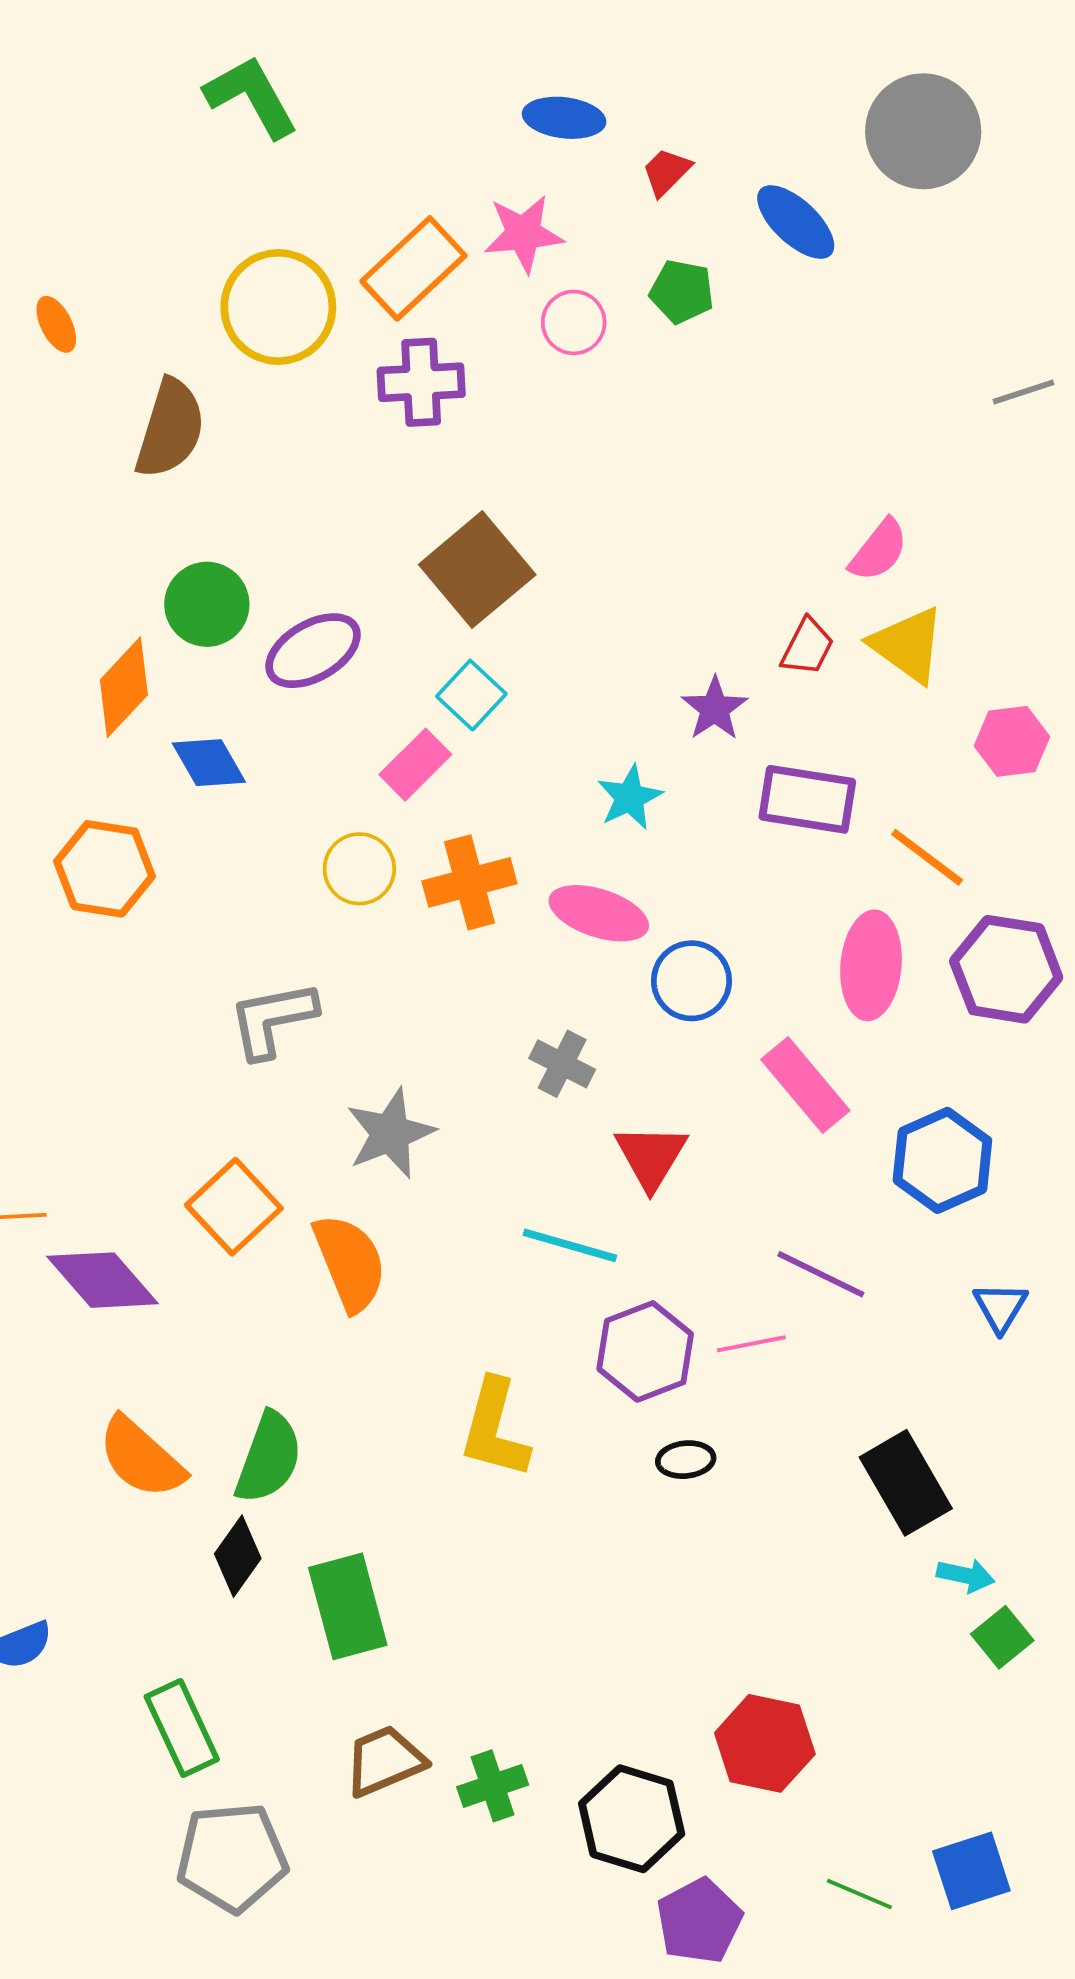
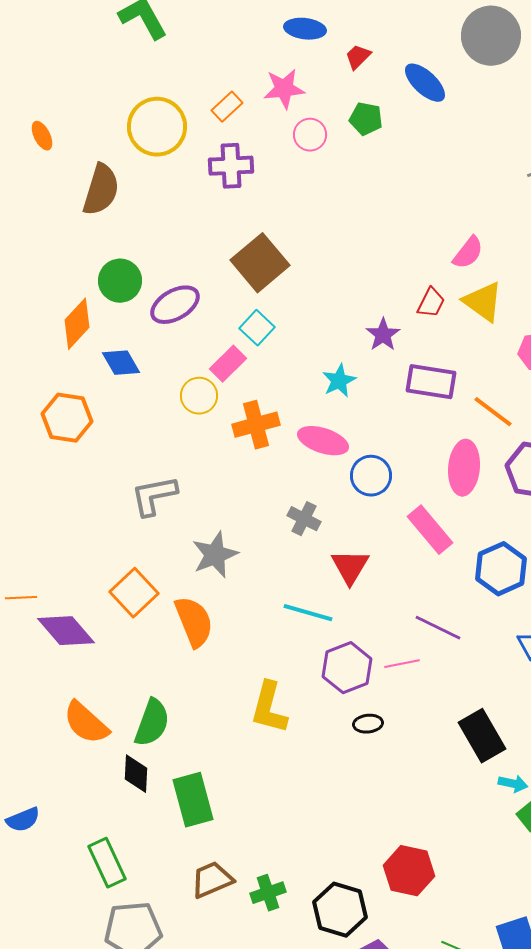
orange rectangle: (413, 268) -> (227, 107), size x0.6
yellow circle: (359, 869) -> (199, 396), moved
black diamond: (238, 1556) -> (136, 774), turned -33

